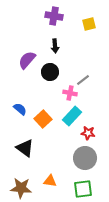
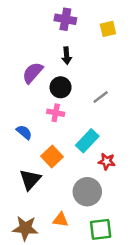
pink cross: (70, 93) -> (56, 113), moved
orange square: (43, 119) -> (52, 157), moved
black triangle: (25, 148) -> (30, 180), turned 36
gray circle: (85, 158) -> (87, 192), moved

